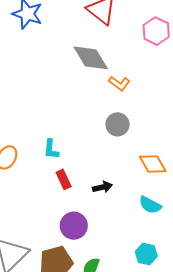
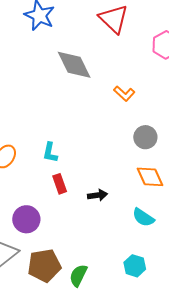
gray diamond: (91, 58) -> (74, 65), moved
gray circle: (118, 124) -> (145, 137), moved
purple circle: (74, 226) -> (26, 219), moved

